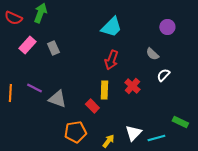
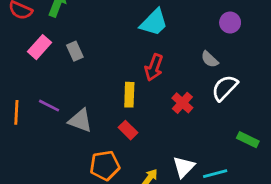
white semicircle: (163, 75) -> (225, 88), size x1.5
yellow rectangle: (104, 90) -> (129, 95), moved
green rectangle: (180, 122) -> (248, 140), moved

